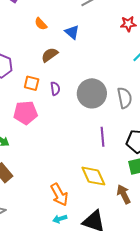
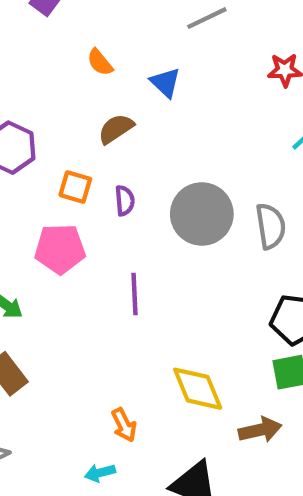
purple line: (102, 137) -> (135, 294), moved
brown arrow: (124, 194) -> (260, 430), turned 102
orange arrow: (59, 195) -> (124, 425), size x0.7
cyan arrow: (60, 219) -> (100, 473), moved

